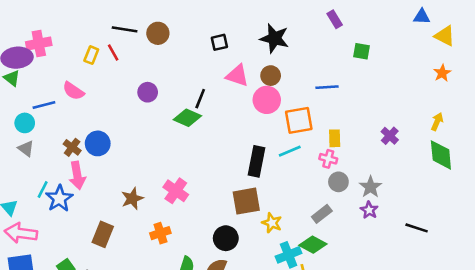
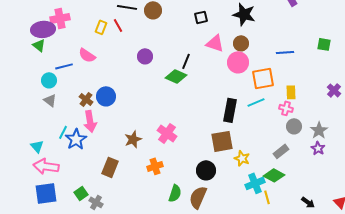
green square: (362, 51) -> (324, 44), moved

